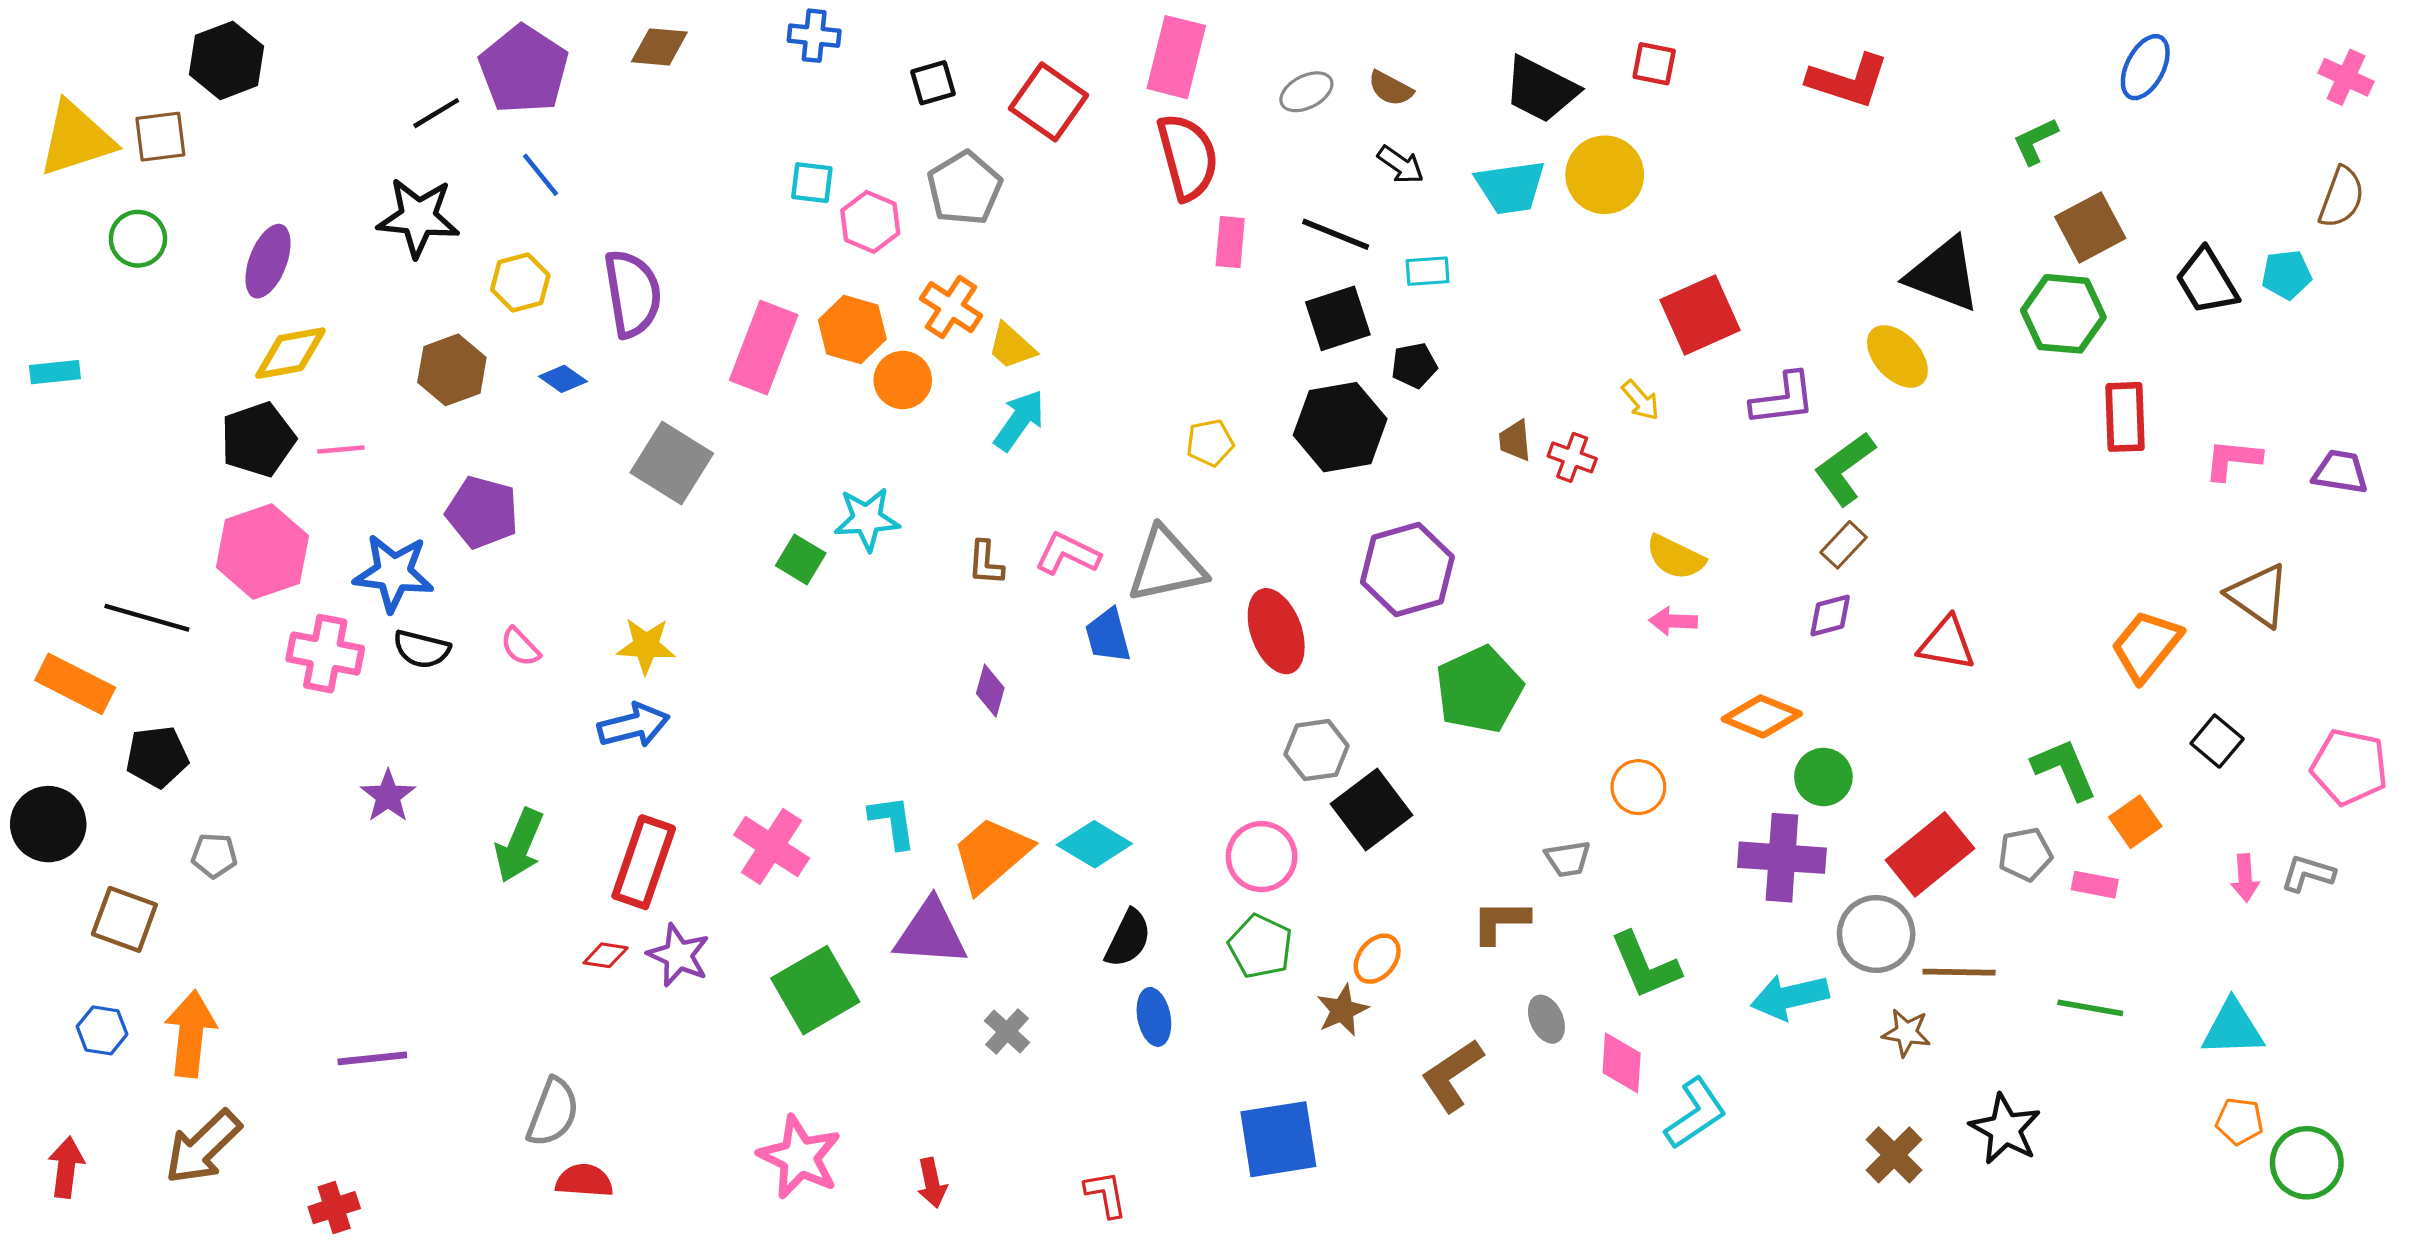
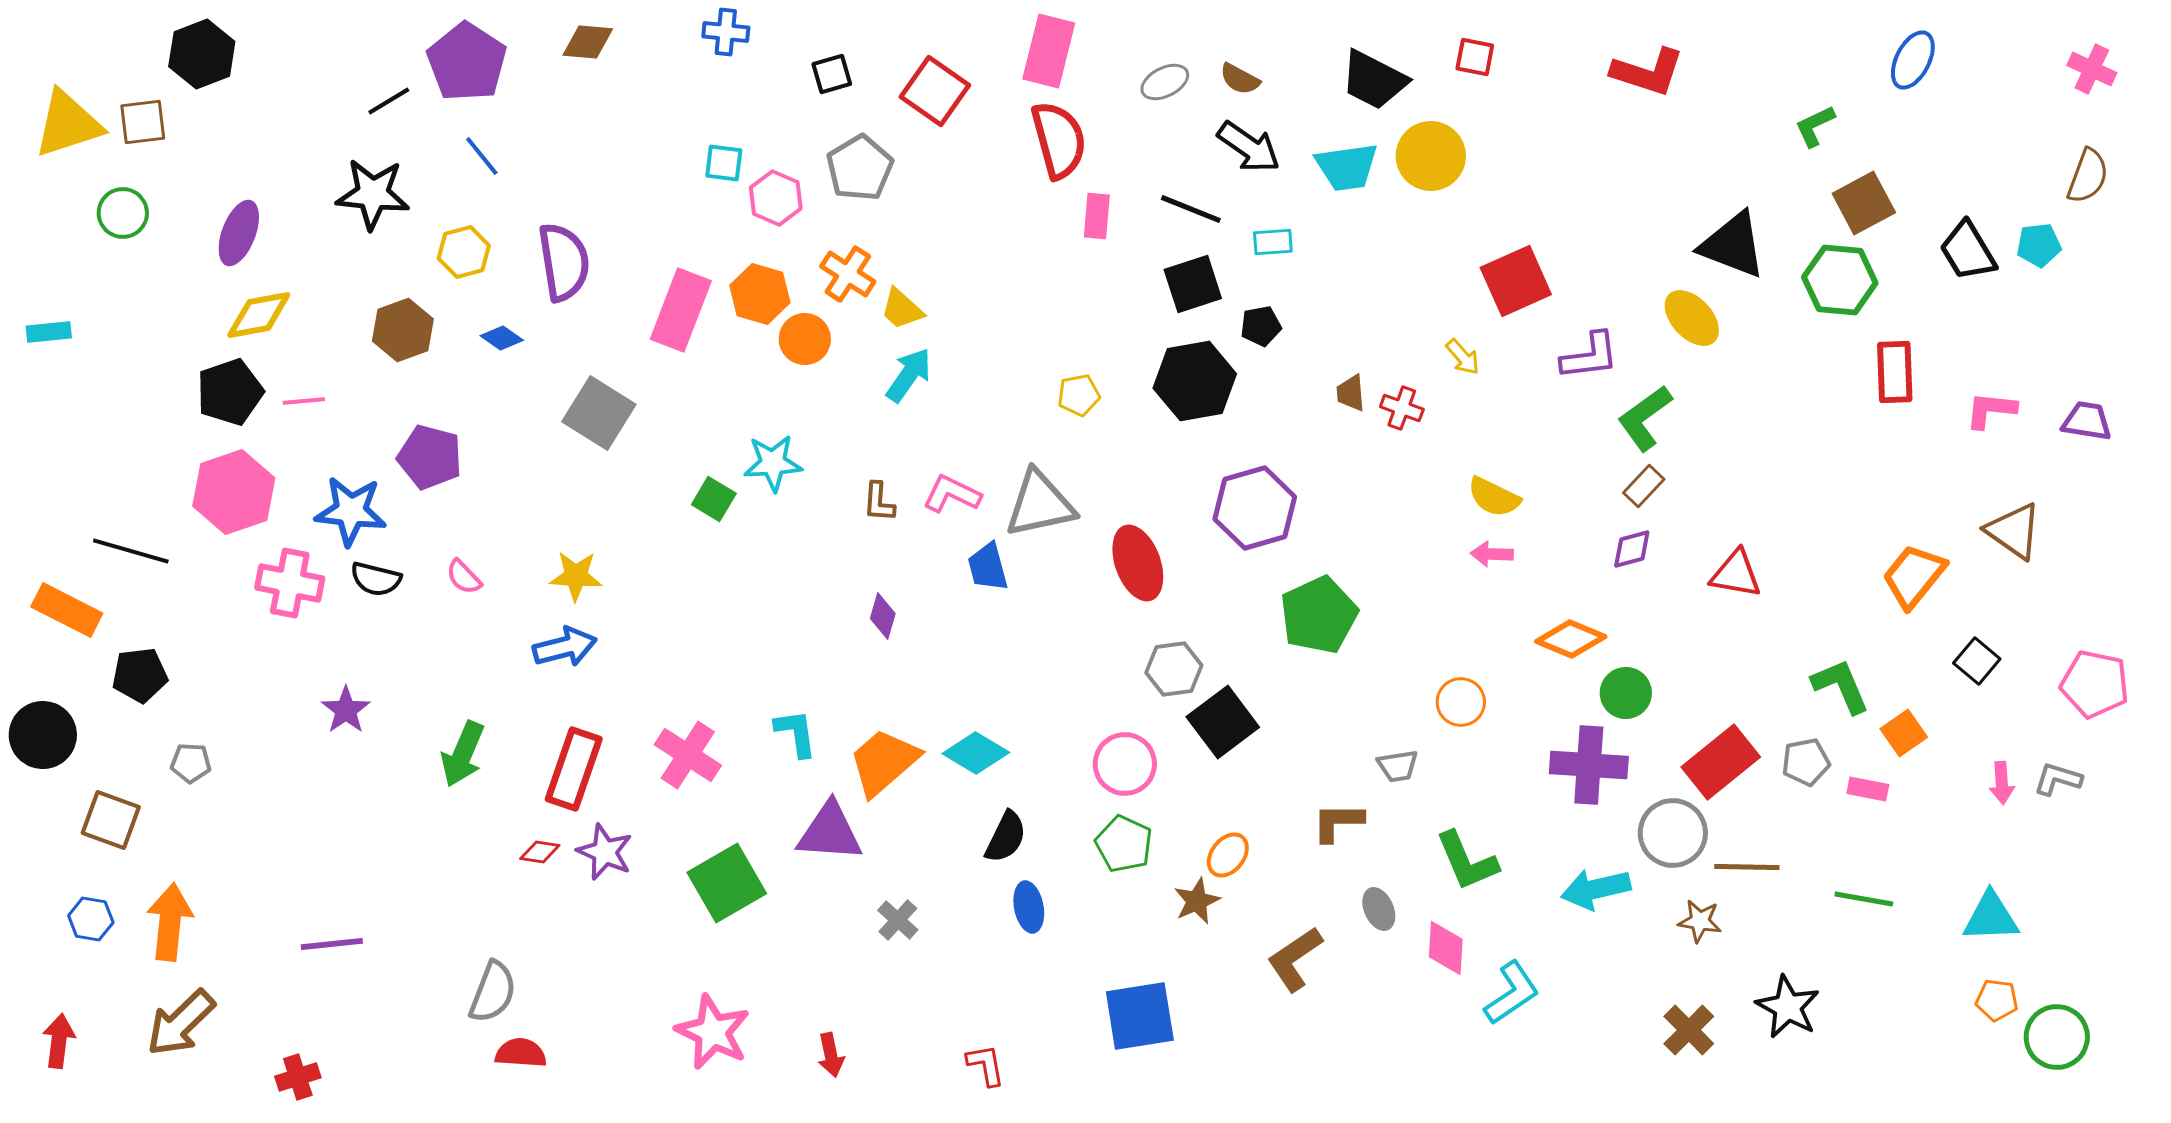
black arrow: (1401, 165) -> (1249, 147), size x1.5

